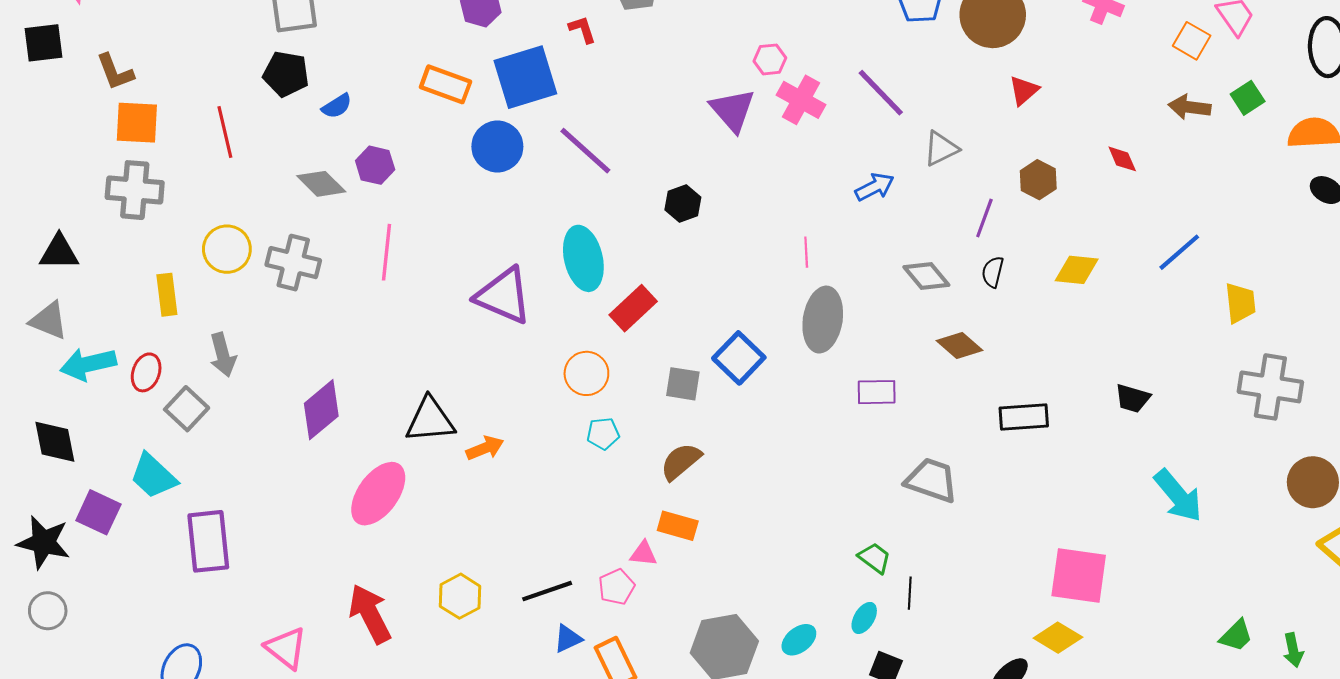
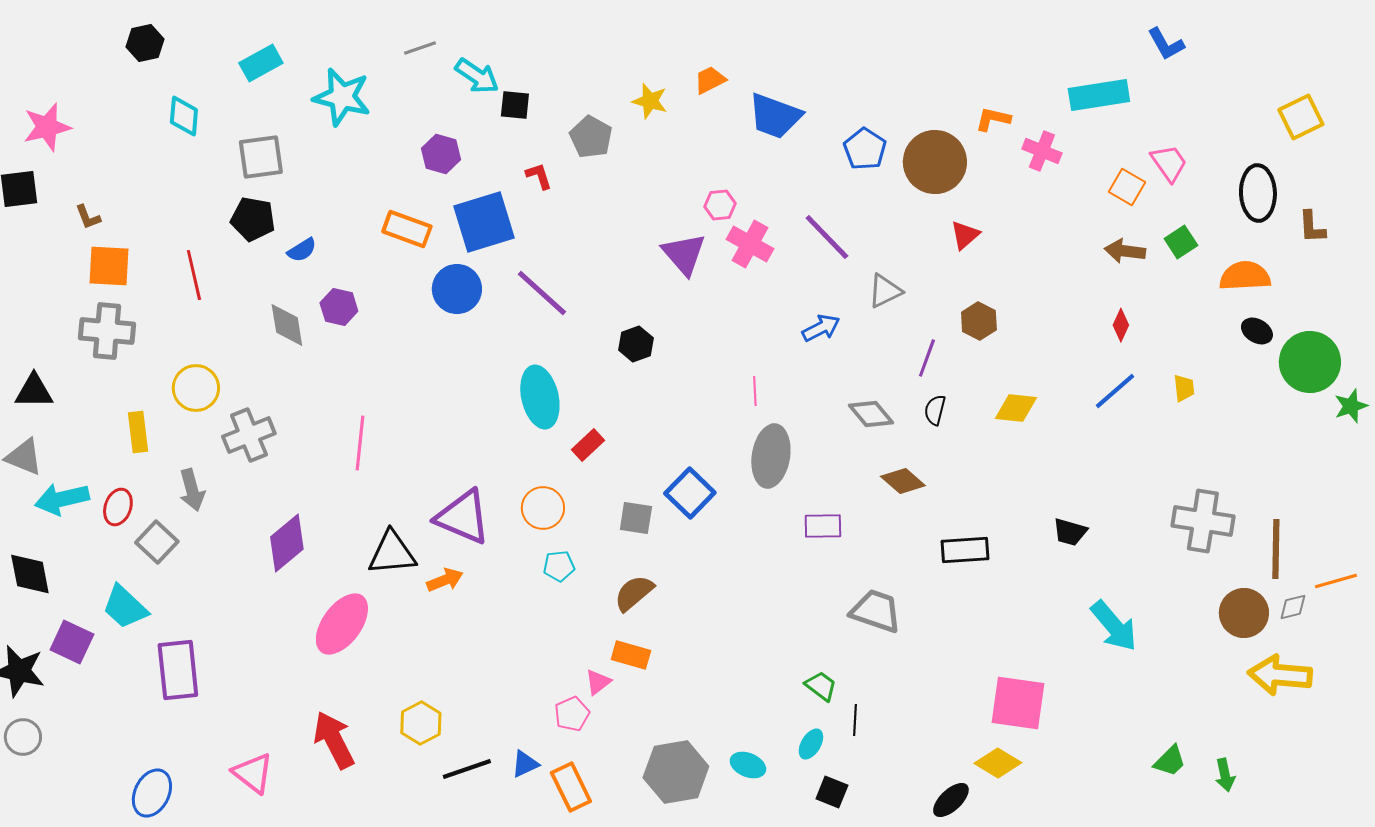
brown L-shape: (115, 72) -> (88, 217), size x0.7
red diamond: (1122, 159) -> (1121, 325), moved, turned 48
gray diamond: (321, 184) -> (287, 325), turned 36
pink line: (387, 252) -> (360, 443), moved
gray cross: (293, 263) -> (249, 435), moved, turned -36
purple triangle: (504, 296) -> (463, 517), moved
yellow trapezoid: (1240, 303) -> (1184, 388), moved, size x0.7
red rectangle: (633, 308) -> (588, 445), size x0.7
pink triangle: (643, 554) -> (598, 682), turned -44
black line: (547, 591) -> (467, 769), moved
cyan ellipse: (799, 640) -> (748, 765), turned 60

